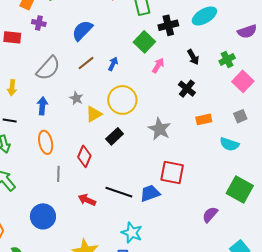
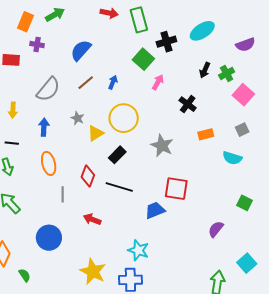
black arrow: (193, 57) -> (205, 70), moved, turned 56
green square: (240, 190) -> (245, 203), size x0.6
black line: (119, 192) -> (119, 187), moved

